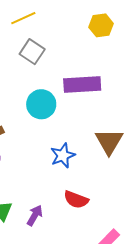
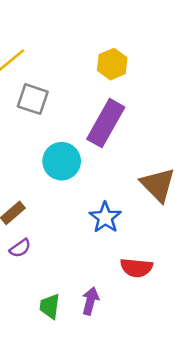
yellow hexagon: (101, 25) -> (112, 64), moved
purple rectangle: (82, 84) -> (106, 123), turned -42

